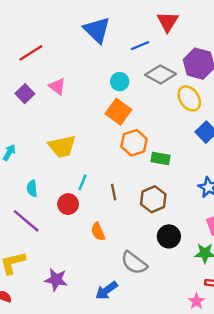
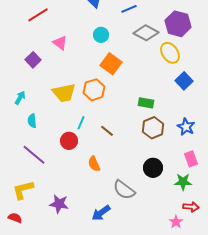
cyan circle: (120, 82) -> (101, 35), moved
purple square: (25, 94) -> (33, 60), moved
orange hexagon: (134, 143) -> (94, 90), moved
cyan semicircle: (32, 188) -> (32, 121), moved
brown line: (114, 192) -> (107, 131), turned -40
brown hexagon: (153, 199) -> (153, 128), moved

